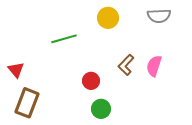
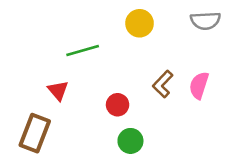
red triangle: (16, 70) -> (58, 91), moved

